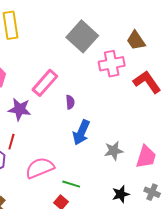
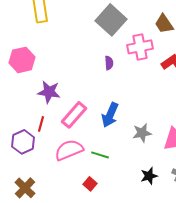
pink rectangle: (45, 83) -> (74, 115), moved
purple semicircle: (70, 102) -> (109, 63), moved
green line: (71, 184) -> (100, 155), moved

